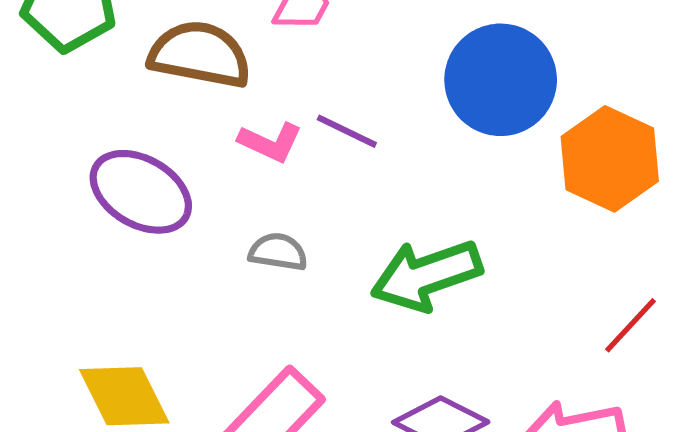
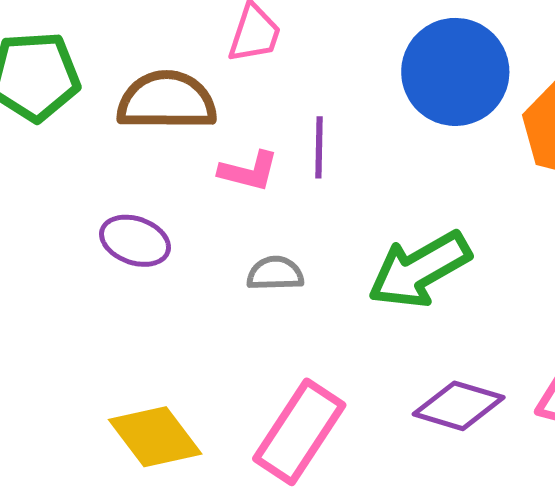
purple line: (347, 131) -> (319, 147), turned 76
purple ellipse: (141, 192) -> (135, 241), size x0.7

